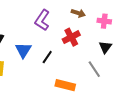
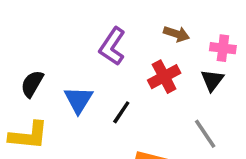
black triangle: (105, 47) -> (212, 80), moved

